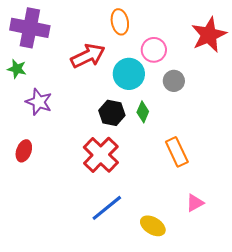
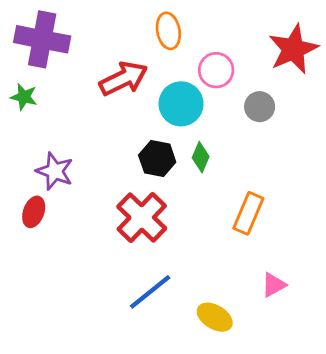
gray circle: (174, 81) -> (260, 107), moved
purple star: (39, 102) -> (55, 171), moved
orange rectangle: (177, 152) -> (248, 213), turned 48

